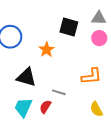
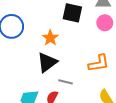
black triangle: (26, 77) -> (47, 62), moved, turned -50

